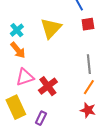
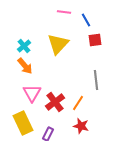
pink triangle: (25, 77) -> (32, 93), turned -42
orange line: (89, 87) -> (78, 103), moved
red star: (88, 110) -> (81, 126), moved

